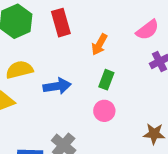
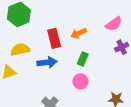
red rectangle: (61, 23) -> (54, 38), moved
orange arrow: (99, 44) -> (79, 33), turned 35

